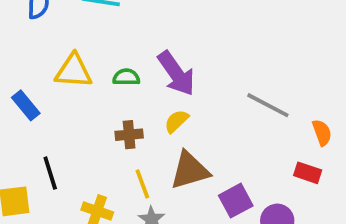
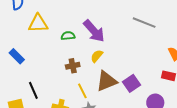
yellow triangle: (74, 71) -> (38, 23), moved
gray line: (268, 105) -> (144, 23), moved
purple square: (236, 201) -> (131, 83), moved

